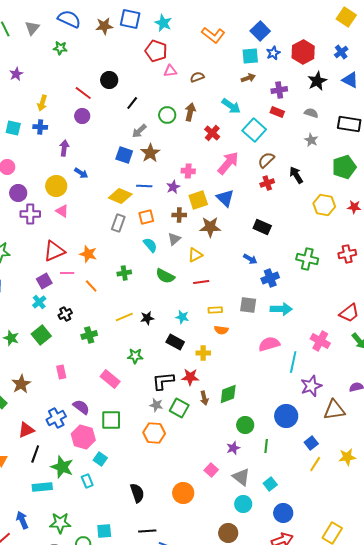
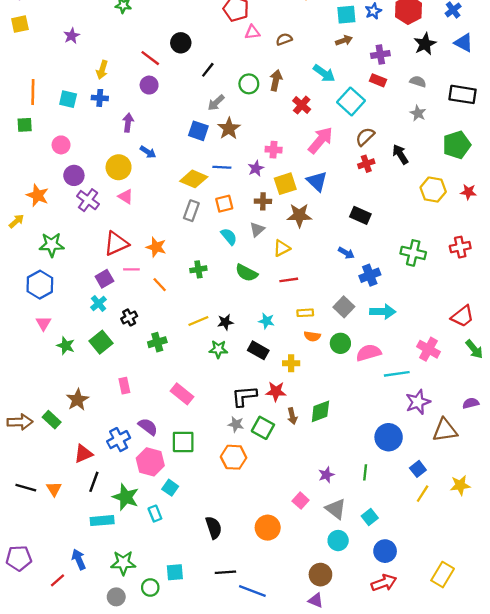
purple cross: (30, 214) -> (88, 200), turned 36
gray square: (248, 305) -> (344, 307), turned 36
green star: (135, 356) -> (218, 349), moved
cyan line: (293, 362) -> (397, 374), turned 70
green circle: (245, 425) -> (340, 343), moved

